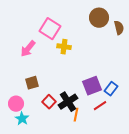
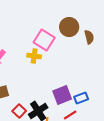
pink square: (50, 29) -> (44, 40), moved
blue rectangle: (111, 89) -> (81, 98), turned 32

